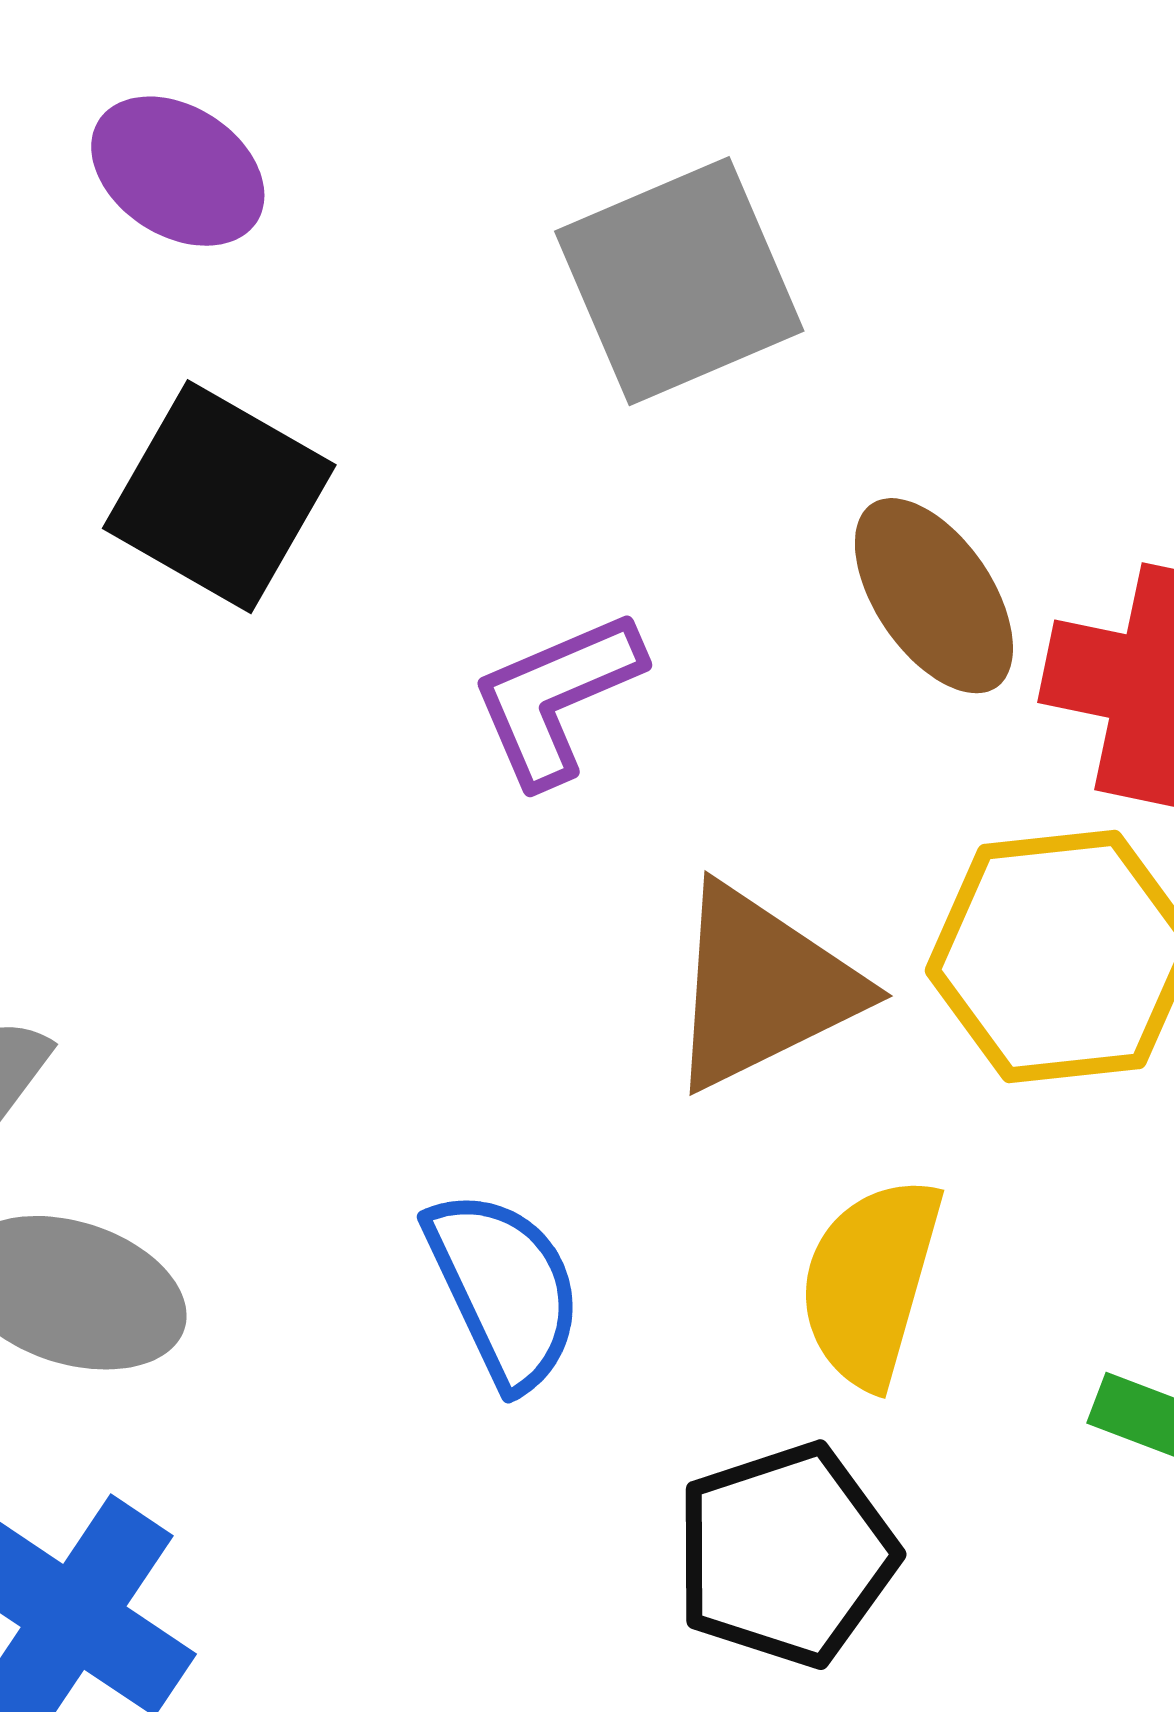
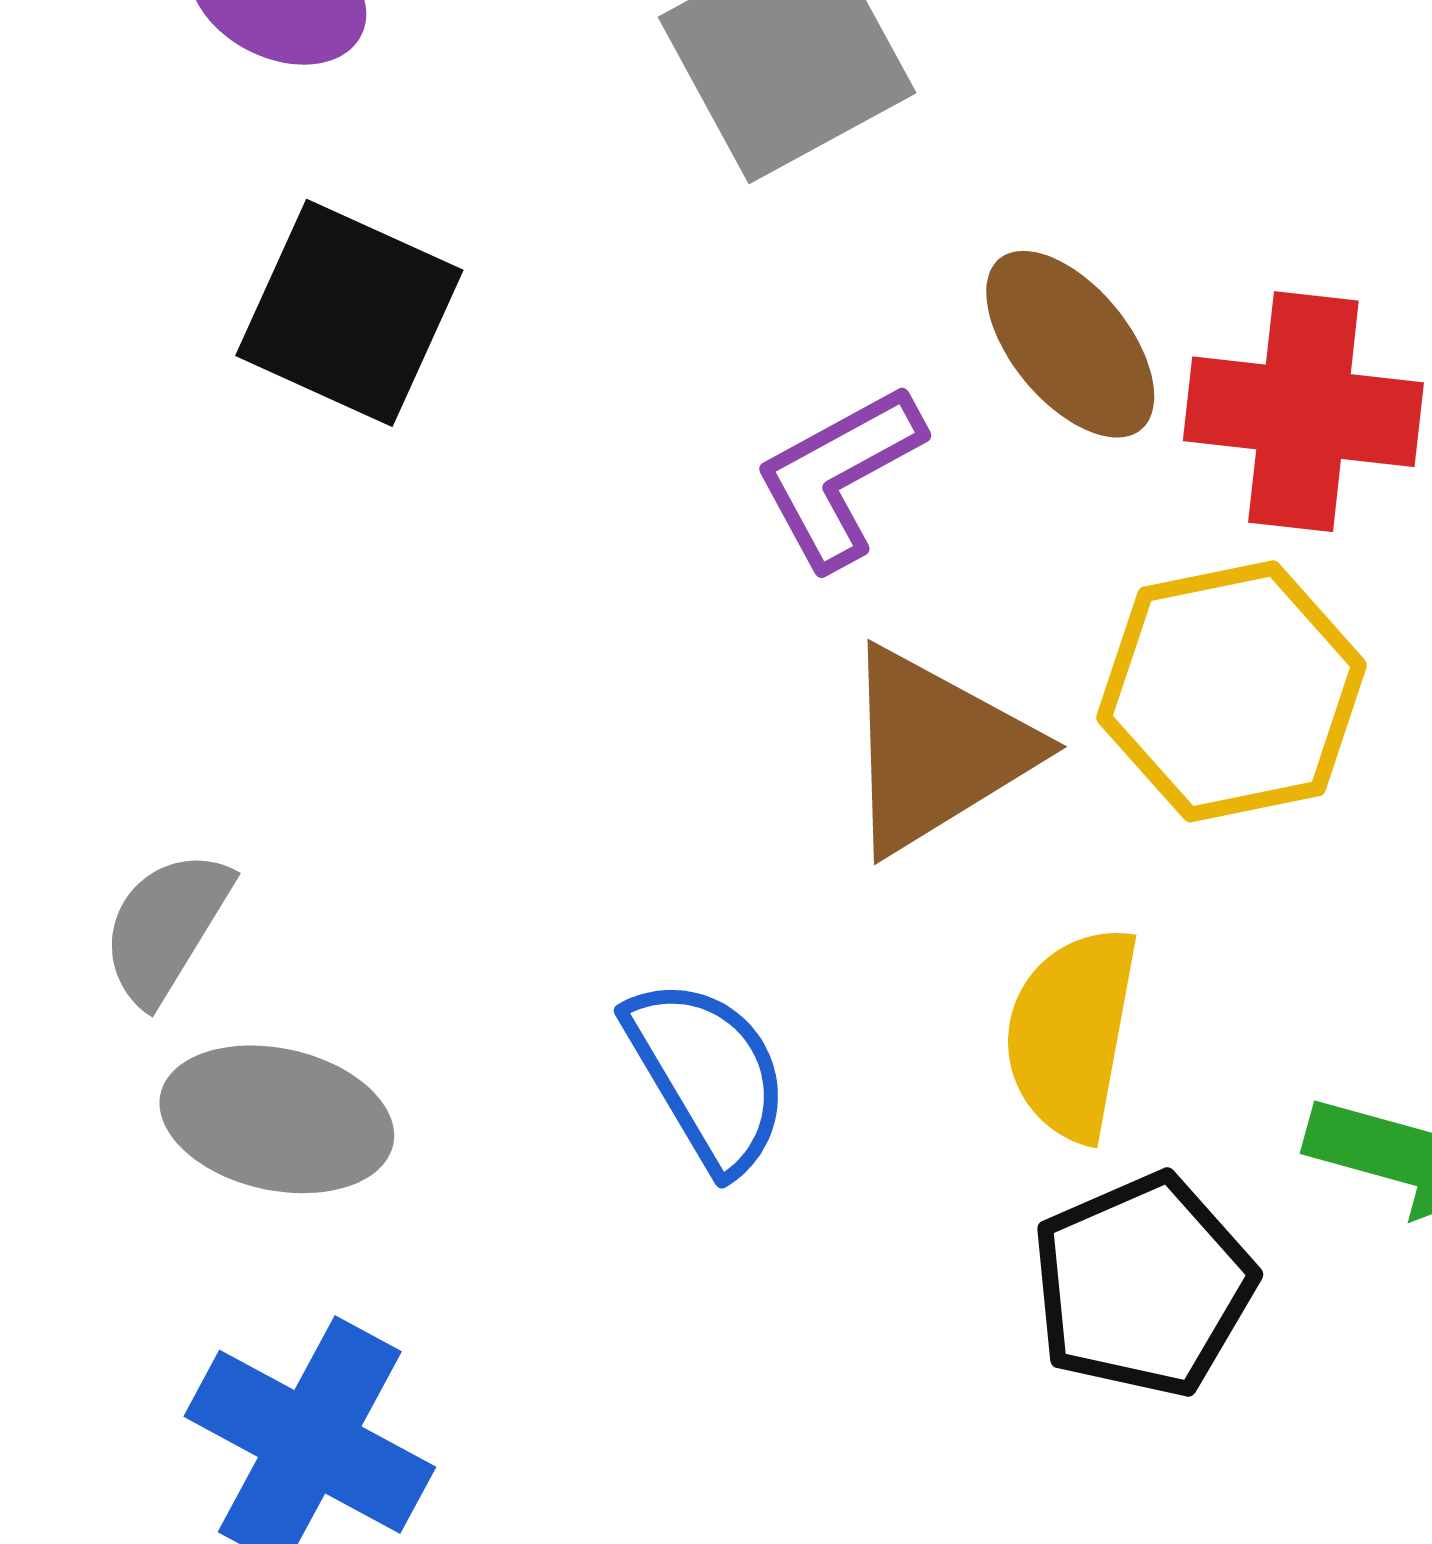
purple L-shape: (556, 697) -> (839, 476), moved
black pentagon: (786, 1555) -> (1143, 1285), moved

